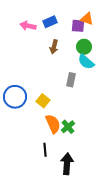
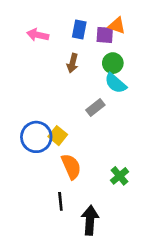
blue rectangle: (50, 22) -> (79, 30), moved, turned -56
gray rectangle: (71, 80) -> (95, 107), turned 40
blue circle: (15, 97) -> (36, 137), moved
green cross: (68, 127) -> (120, 176), moved

